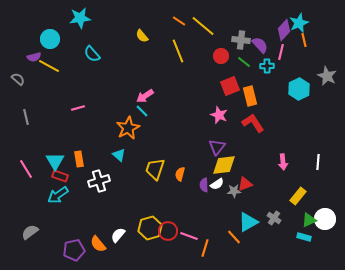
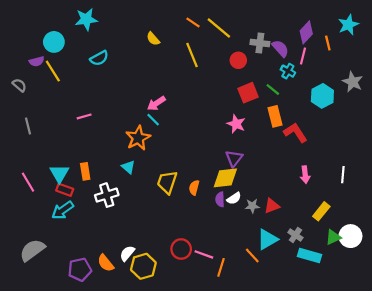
cyan star: (299, 23) -> (348, 25), moved
cyan semicircle: (92, 54) -> (99, 58), turned -78
green line: (244, 62) -> (273, 89), moved
yellow line: (49, 66) -> (53, 71), turned 30
cyan cross: (267, 66) -> (288, 71), turned 32
orange rectangle: (250, 96) -> (275, 116), moved
red L-shape: (253, 123) -> (295, 133), moved
yellow diamond: (224, 165) -> (225, 178), moved
red triangle: (245, 184) -> (272, 206), moved
yellow hexagon: (150, 228) -> (143, 266), moved
gray semicircle: (30, 232) -> (32, 250), size x1.4
cyan rectangle: (304, 237) -> (309, 255), moved, size x1.5

